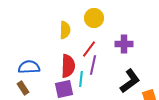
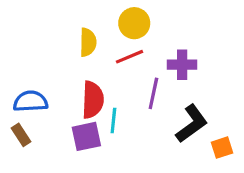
red line: (89, 49) -> (129, 57), moved, turned 30
purple line: (93, 65) -> (153, 93), moved

